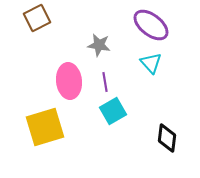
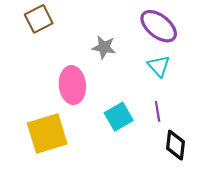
purple line: (105, 82) -> (158, 111), moved

